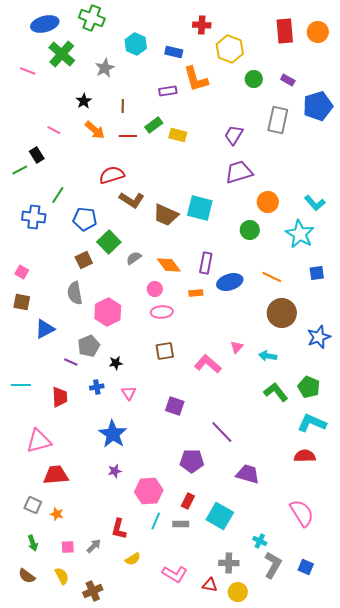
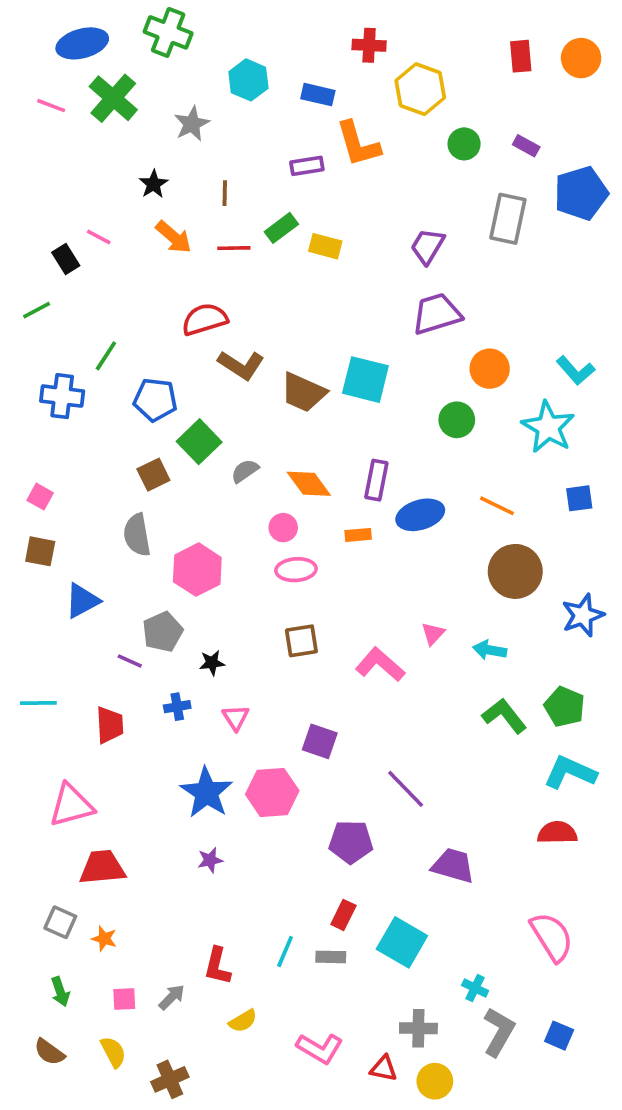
red rectangle: (285, 31) -> (521, 56), size x0.7
pink line: (28, 71) -> (51, 106), moved
black rectangle: (37, 155) -> (66, 259), moved
pink hexagon: (149, 491) -> (272, 793), moved

